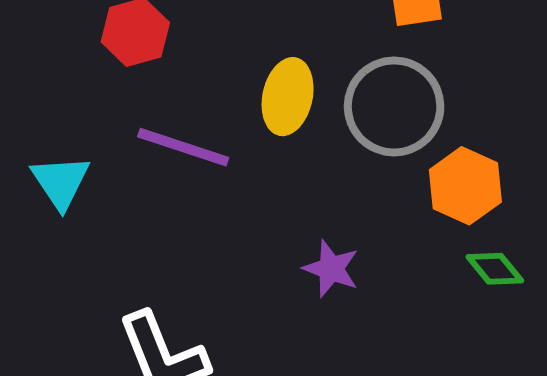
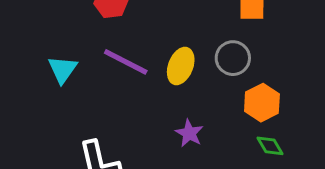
yellow ellipse: (288, 97) -> (181, 66), moved
gray circle: (394, 106) -> (233, 58), size x0.7

